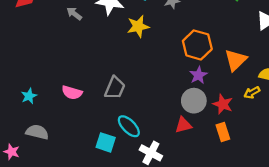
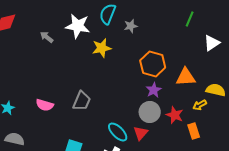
orange triangle: (236, 60) -> (186, 77), turned 40
red triangle: (183, 125) -> (141, 133), turned -35
cyan ellipse: (129, 126) -> (118, 132), moved
orange rectangle: (223, 132) -> (194, 131), moved

